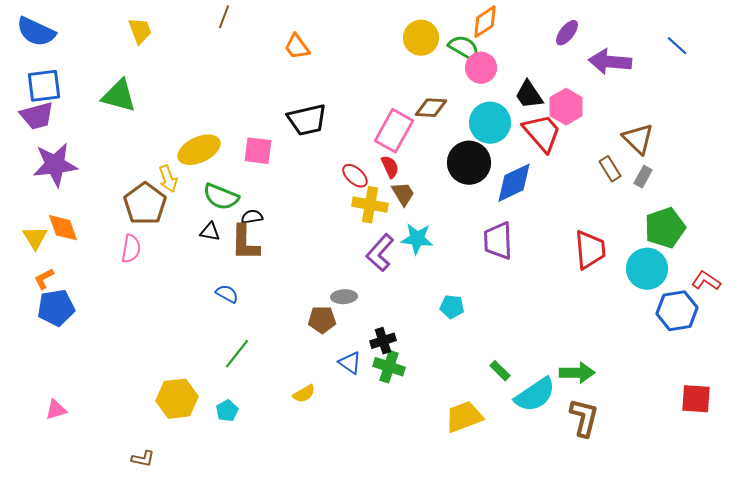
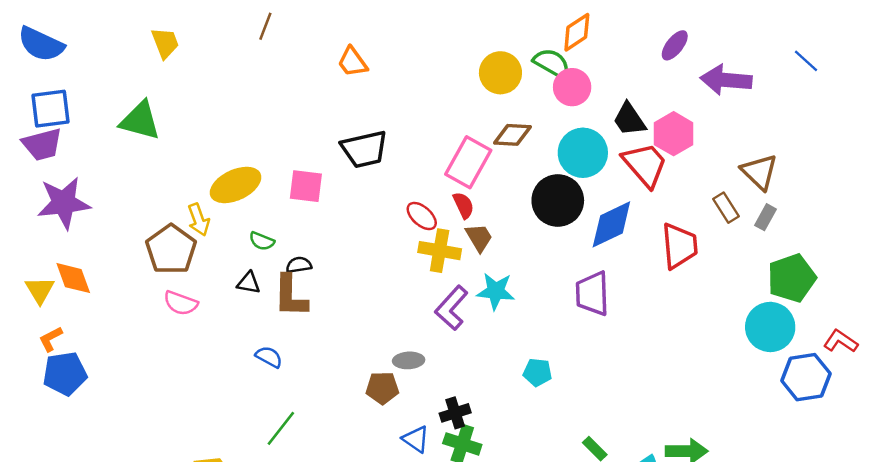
yellow circle: (421, 38) -> (500, 73), moved
green semicircle: (221, 197) -> (262, 241), size x0.6
pink semicircle: (131, 249) -> (181, 303), moved, turned 100
red trapezoid: (590, 250) -> (679, 246), moved

